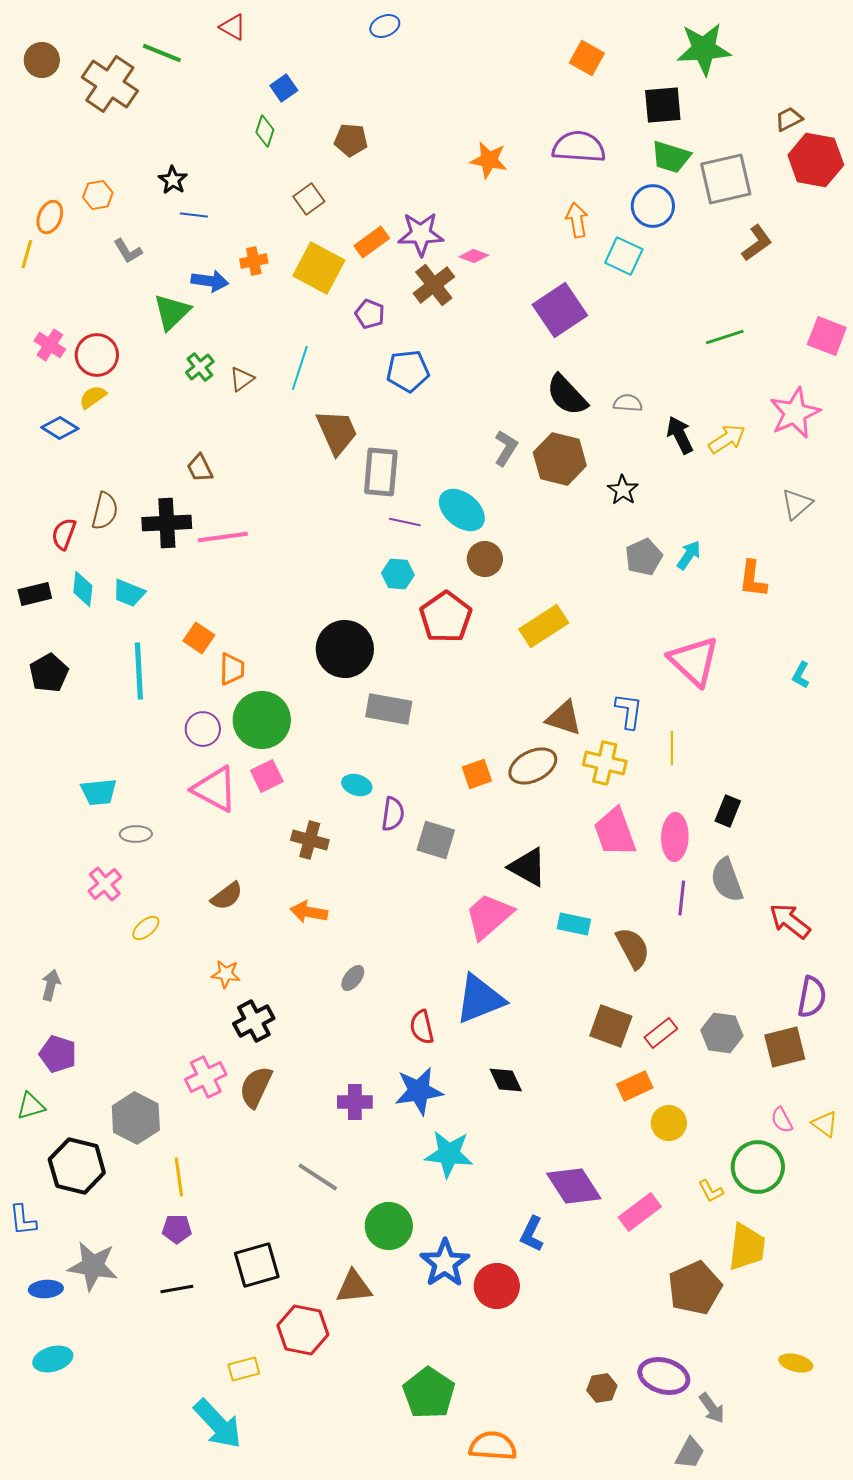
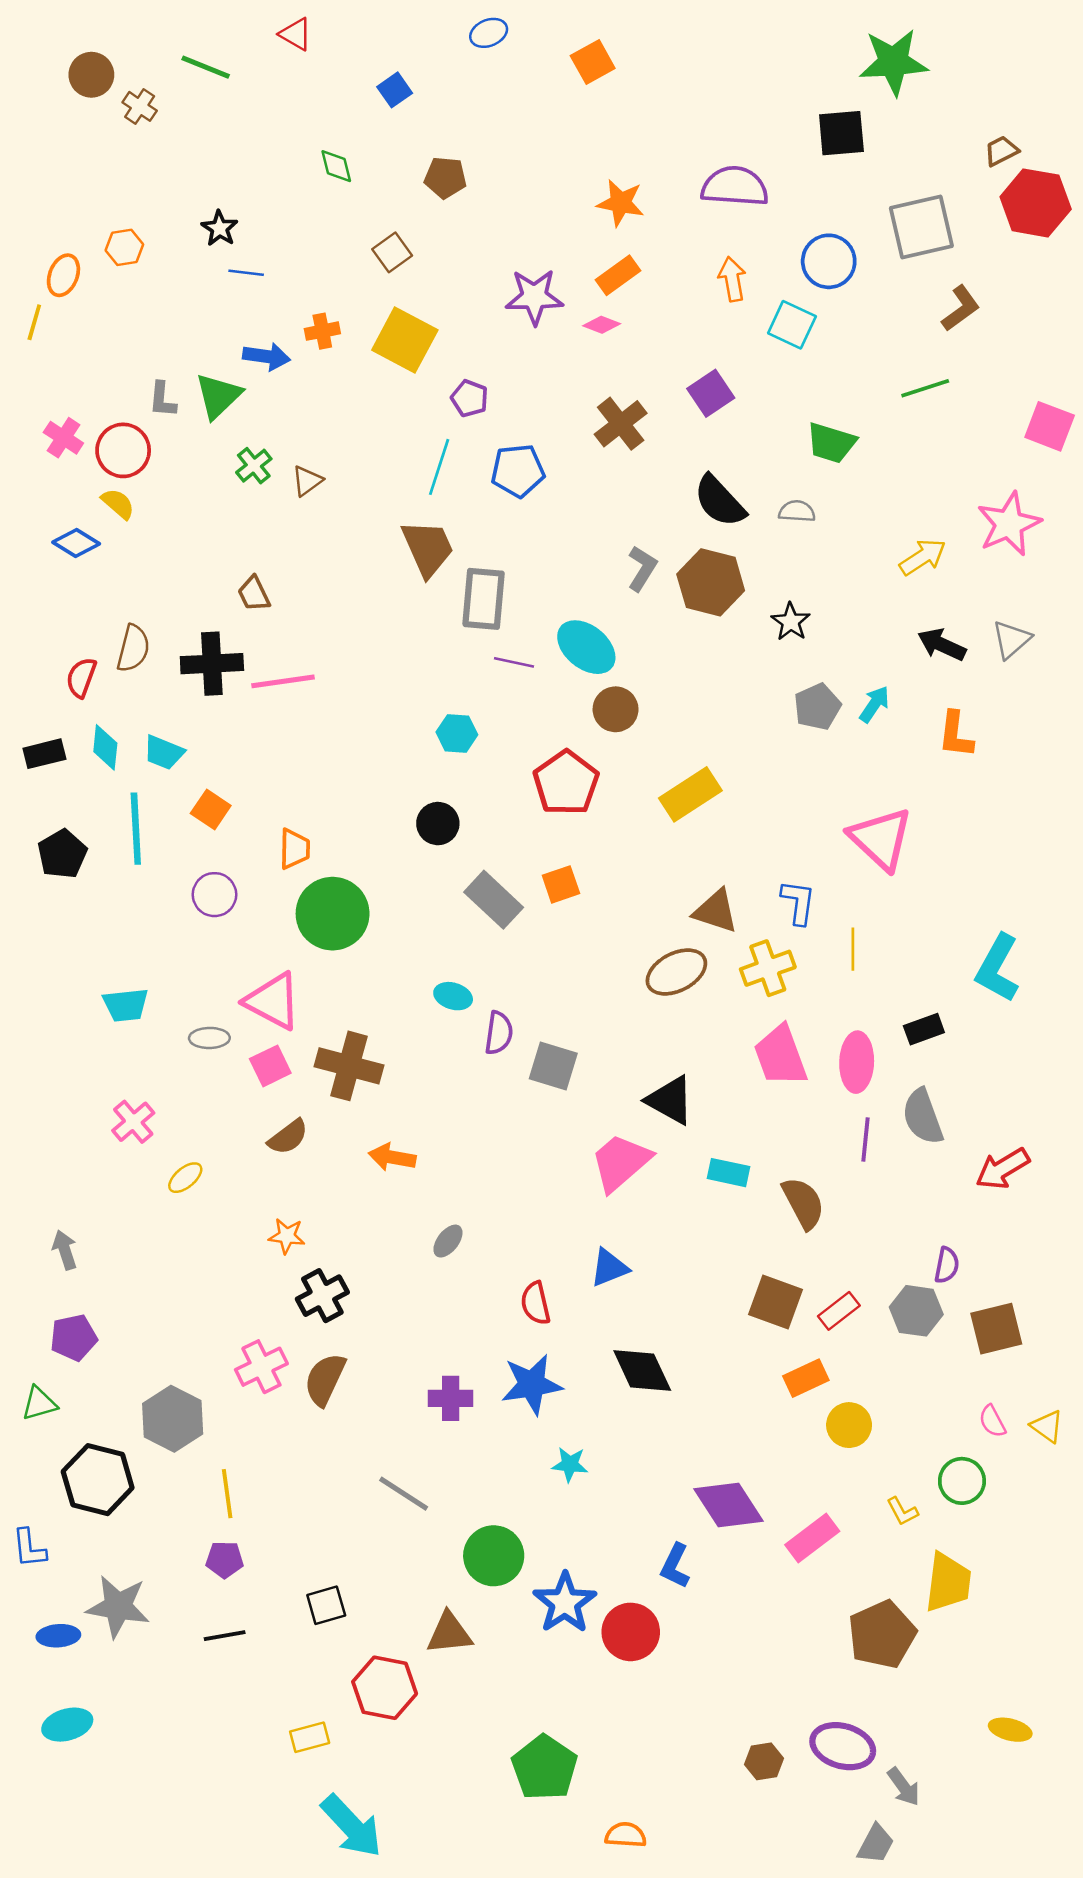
orange square: (587, 58) -> (593, 62), moved, turned 32
brown circle: (42, 60) -> (91, 75), moved
brown cross: (110, 84) -> (140, 106), size x0.5
blue square: (284, 88) -> (395, 90), moved
green diamond: (265, 131) -> (336, 166), turned -32
green trapezoid: (671, 157) -> (831, 443), moved
orange rectangle: (372, 242) -> (618, 275), moved
gray L-shape: (128, 251) -> (162, 400), moved, turned 36
brown cross: (434, 285) -> (621, 424), moved
purple square: (560, 310) -> (711, 393), size x0.7
green line: (725, 337) -> (925, 388), moved
cyan line: (300, 368) -> (439, 467), moved
yellow semicircle: (93, 397) -> (118, 504), turned 76
black arrow: (680, 435) -> (942, 645), moved, turned -39
cyan hexagon: (398, 574) -> (457, 733), moved
orange square: (199, 638) -> (211, 810), moved
black circle: (345, 649) -> (438, 824), size x0.6
cyan line: (139, 671) -> (136, 829), moved
cyan L-shape: (801, 675) -> (998, 968), moved, size x2.0
gray rectangle: (389, 709) -> (494, 900), turned 33
purple circle: (203, 729) -> (214, 895), moved
yellow cross: (605, 763) -> (768, 968), turned -33
orange square: (477, 774) -> (561, 884), moved
pink square: (267, 776) -> (270, 1066), moved
black rectangle: (728, 811) -> (924, 1029), turned 48
gray ellipse: (136, 834) -> (209, 1038), moved
brown cross: (310, 840) -> (349, 1066), moved, size x1.4
red arrow: (790, 921) -> (1003, 1169), turned -69
gray arrow: (51, 985) -> (65, 1250), turned -32
purple semicircle: (812, 997) -> (947, 1265), moved, size x0.7
blue triangle: (480, 999) -> (609, 1268), size x0.6
purple pentagon: (58, 1054) -> (74, 1337), turned -30
black diamond: (506, 1080) -> (642, 1370), size x1.4
cyan star: (449, 1154) -> (570, 1464), size x0.6
green circle: (758, 1167) -> (962, 1481), size x0.7
black square: (257, 1265) -> (326, 1605), size x0.7
cyan arrow: (218, 1424) -> (352, 1826), moved
orange semicircle: (493, 1446) -> (626, 1835), size x0.7

